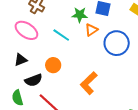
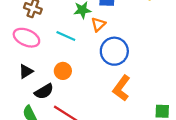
blue circle: (117, 43) -> (114, 51), moved
orange L-shape: (89, 83) -> (121, 88), moved

